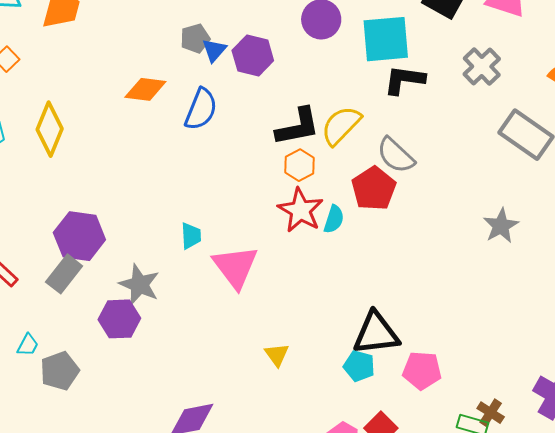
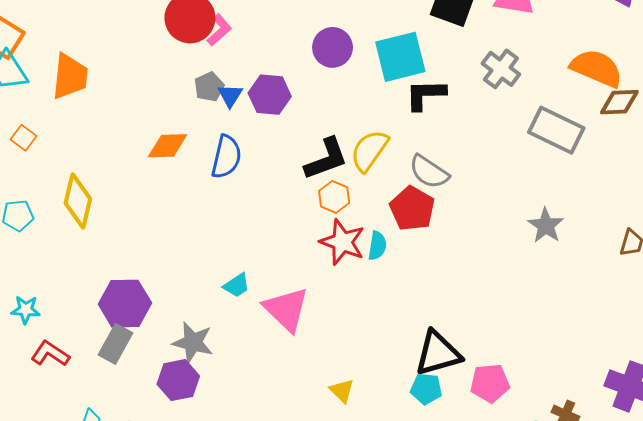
cyan trapezoid: (191, 236) -> (237, 285), turned 68

